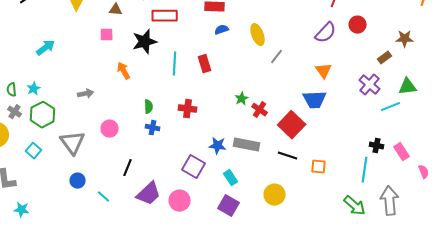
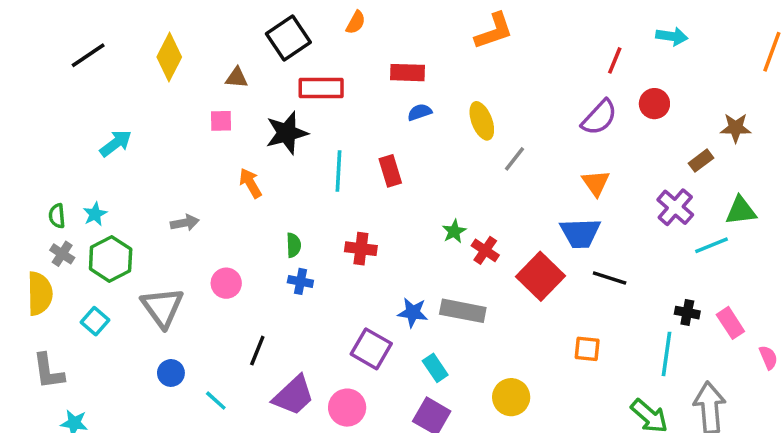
black line: (288, 156) -> (610, 278), moved

